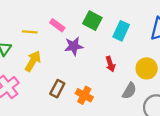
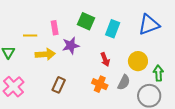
pink rectangle: (57, 25) -> (55, 28), turned 48
yellow arrow: (33, 61) -> (45, 54), moved, turned 60
orange cross: (84, 95) -> (100, 84), moved

